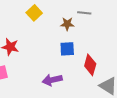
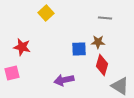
gray line: (84, 13) -> (105, 18), moved
brown star: (67, 24) -> (98, 42), moved

